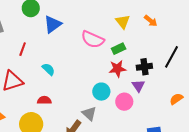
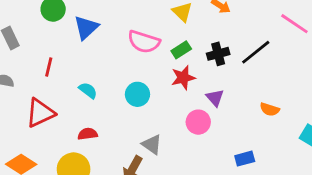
black line: (171, 57) -> (256, 52), turned 30
black cross: (144, 67) -> (218, 54), moved
cyan circle: (101, 92) -> (137, 94), moved
orange semicircle: (176, 99) -> (270, 109), turned -120

